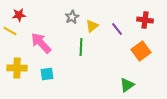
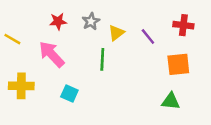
red star: (19, 15) -> (58, 21), moved
orange square: (141, 51) -> (178, 64), turned 30
cyan square: (47, 74) -> (69, 94), moved, turned 32
green triangle: (127, 85) -> (171, 101), moved, turned 42

